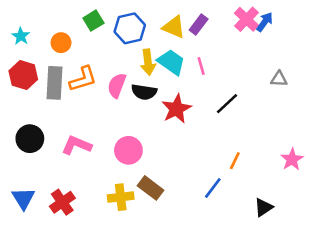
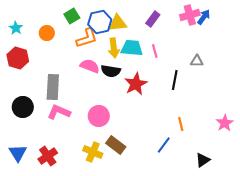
pink cross: (247, 19) -> (190, 15), turned 30
yellow triangle: (174, 27) -> (118, 23), moved, turned -30
cyan trapezoid: (171, 62) -> (132, 48), turned -30
orange L-shape: (83, 79) -> (87, 38), moved
gray triangle: (279, 79) -> (197, 61), moved
gray rectangle: (54, 83) -> (53, 87), moved
pink semicircle: (117, 85) -> (90, 66), turned 90
black line: (227, 104) -> (175, 80), turned -36
orange line: (235, 161) -> (181, 124), turned -40
yellow cross: (121, 197) -> (93, 152), turned 30

